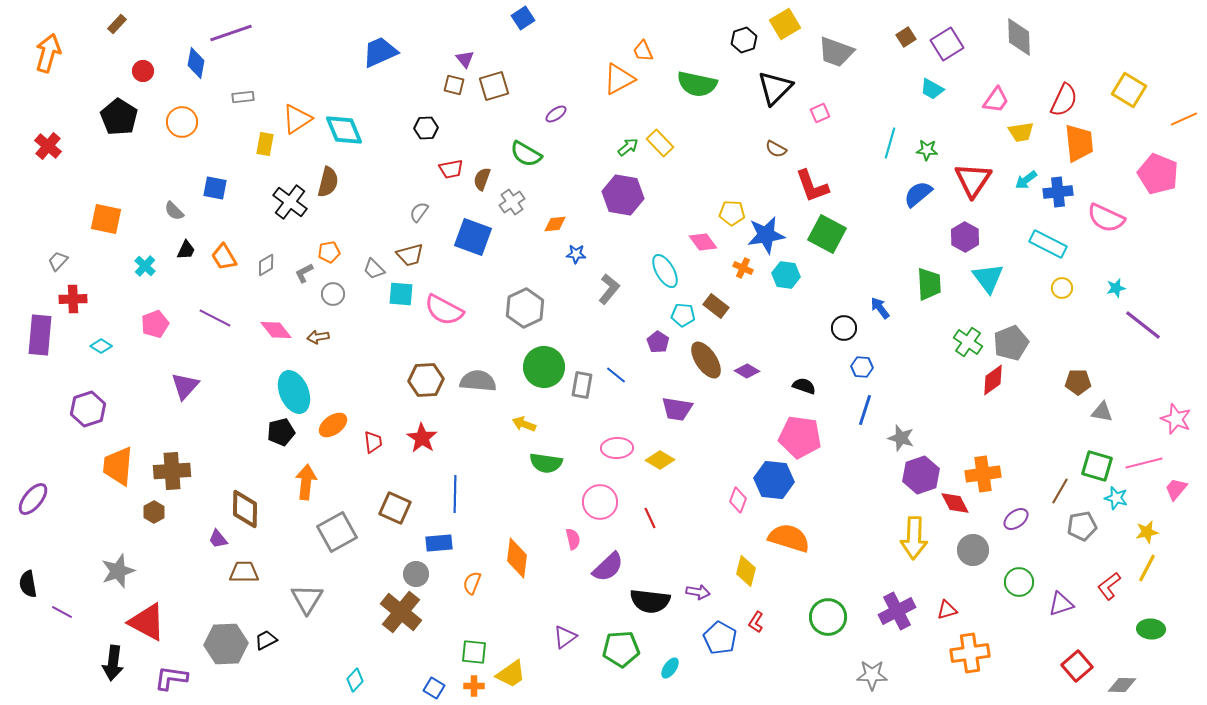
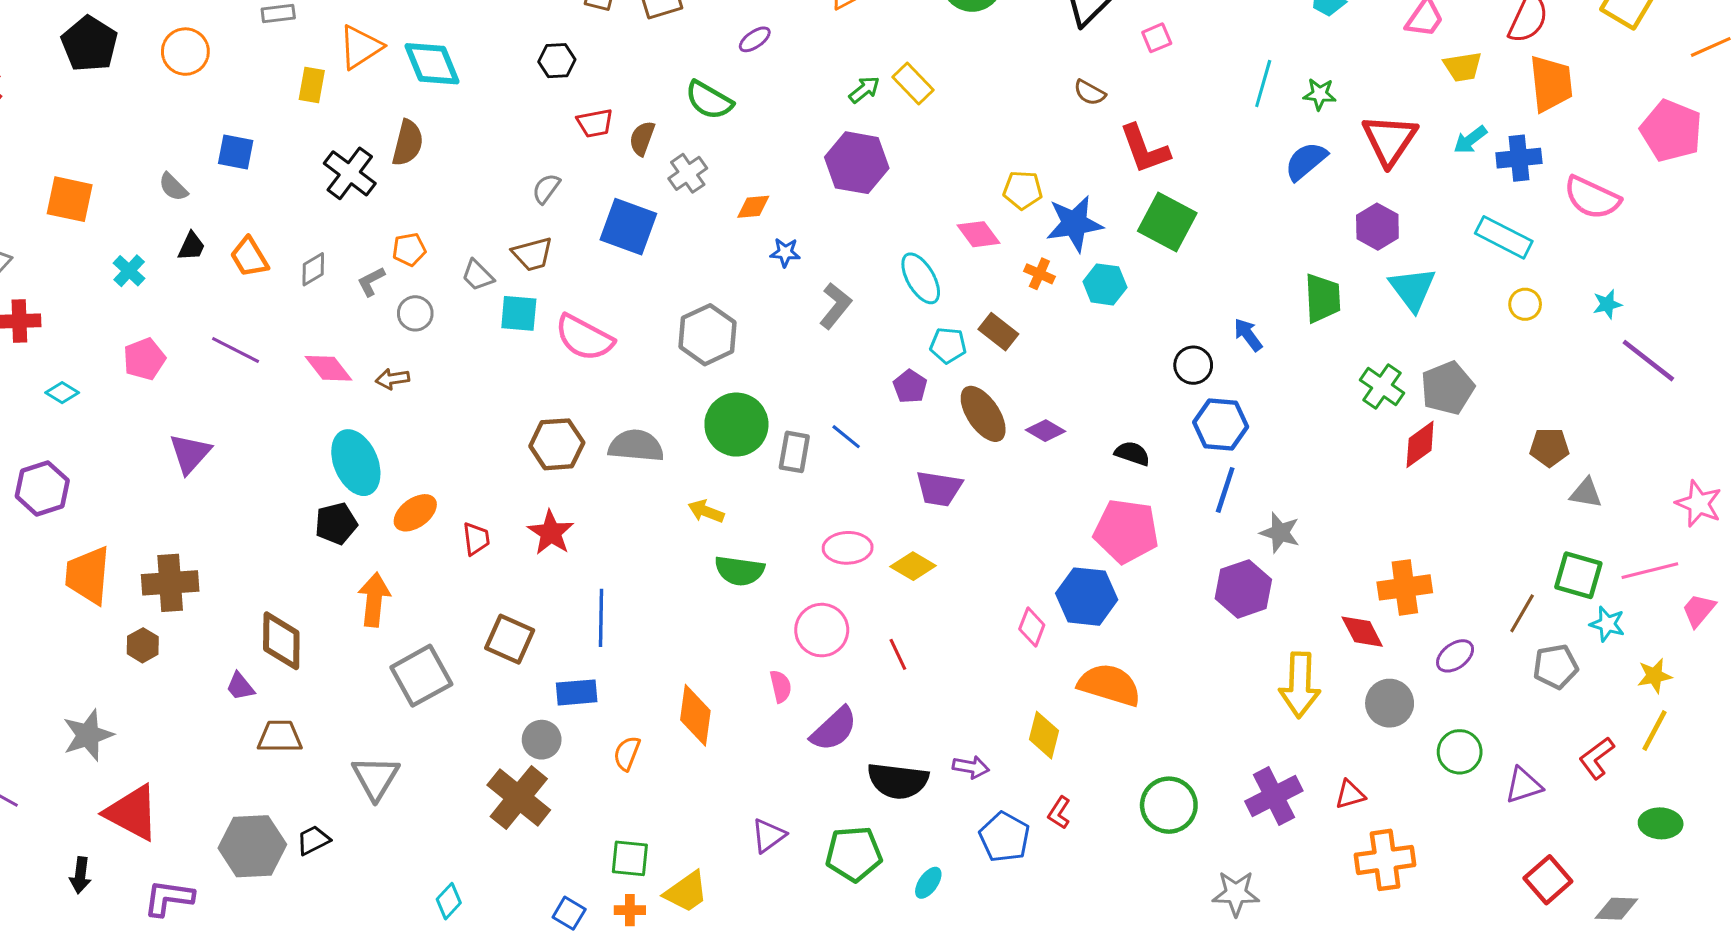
blue hexagon: (862, 367) -> (1221, 425), size x1.6
purple hexagon: (921, 475) -> (1243, 589), moved
black arrow: (113, 663) -> (80, 875), size x0.7

